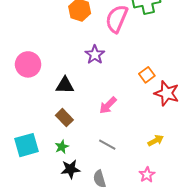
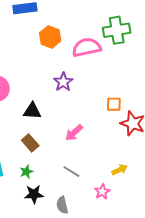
pink semicircle: (117, 19) -> (87, 47), turned 52
orange square: (147, 75) -> (114, 104), turned 35
pink star: (147, 175) -> (102, 192), moved

